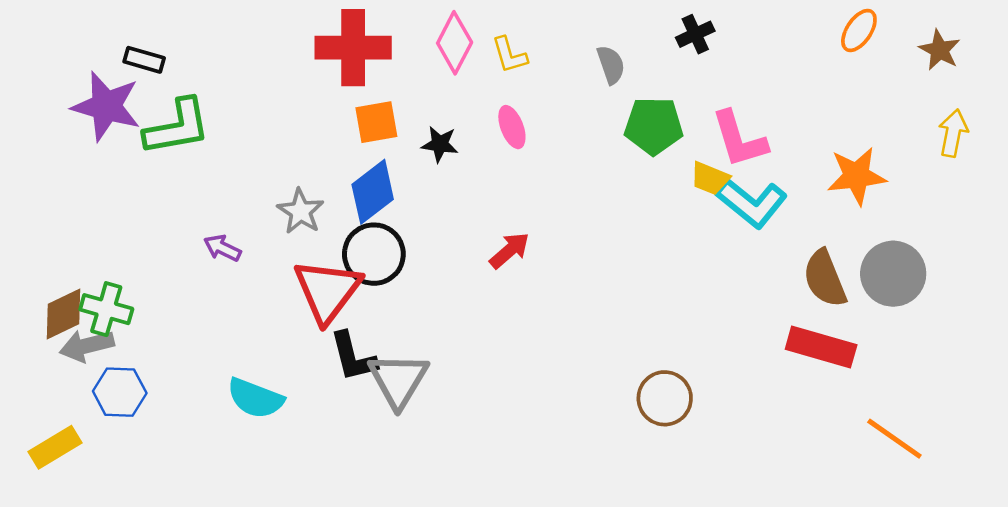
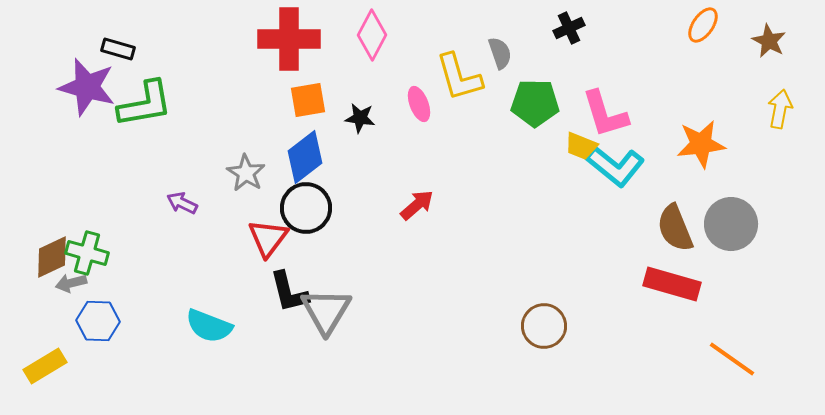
yellow L-shape: (509, 55) -> (459, 77), moved, size x1.6
red triangle: (327, 291) -> (268, 238), size x0.7
gray arrow: (87, 346) -> (71, 283), size x0.7

